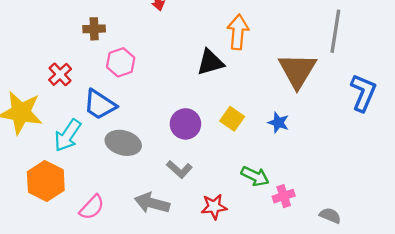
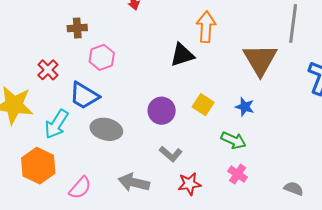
gray L-shape: (179, 169) -> (171, 154), moved
green arrow: (255, 176) -> (234, 140), moved
pink cross: (284, 196) -> (238, 174), moved, turned -36

